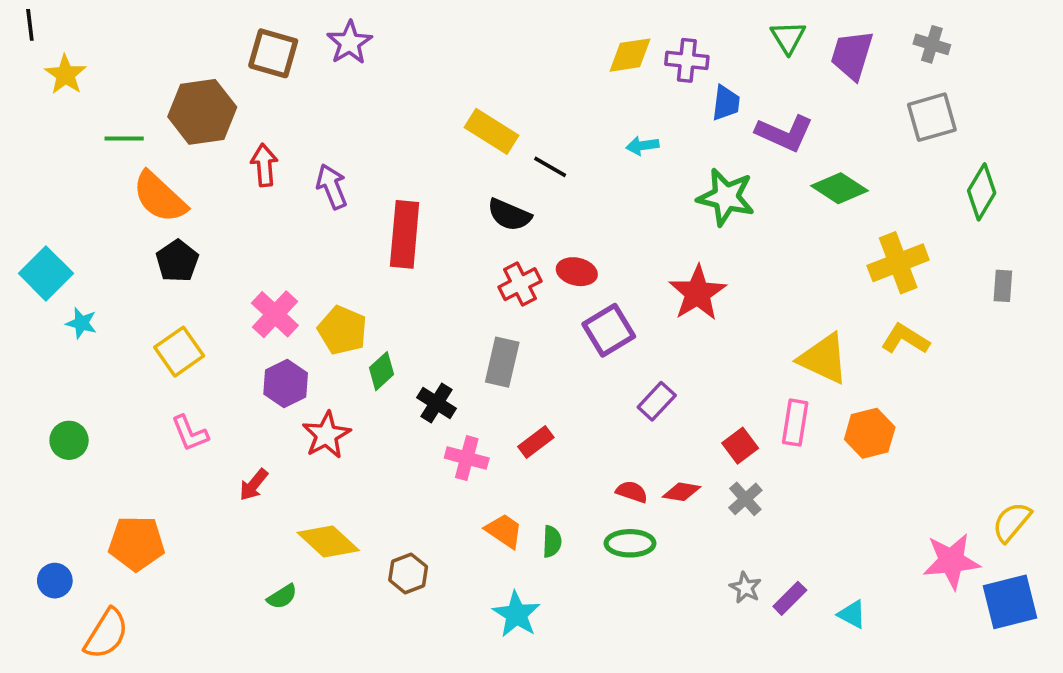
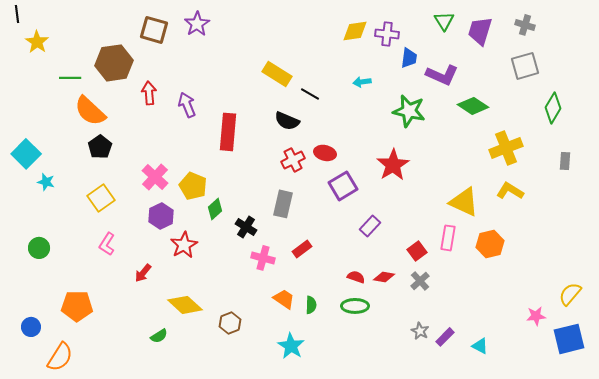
pink L-shape: (190, 433) -> (107, 244), turned 55
pink star: (951, 561) -> (536, 316), size x0.6

